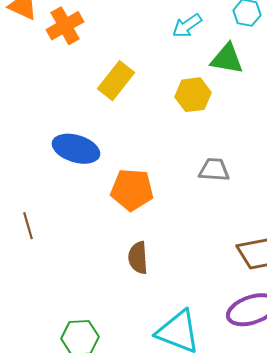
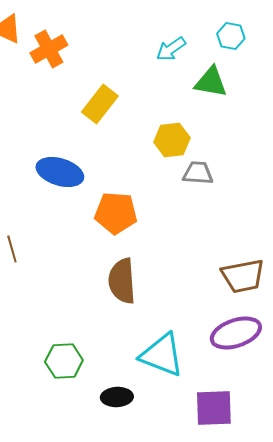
yellow hexagon: (193, 95) -> (172, 140), moved
gray trapezoid: (214, 170) -> (198, 173), moved
brown semicircle: (138, 258) -> (122, 281), size x1.4

